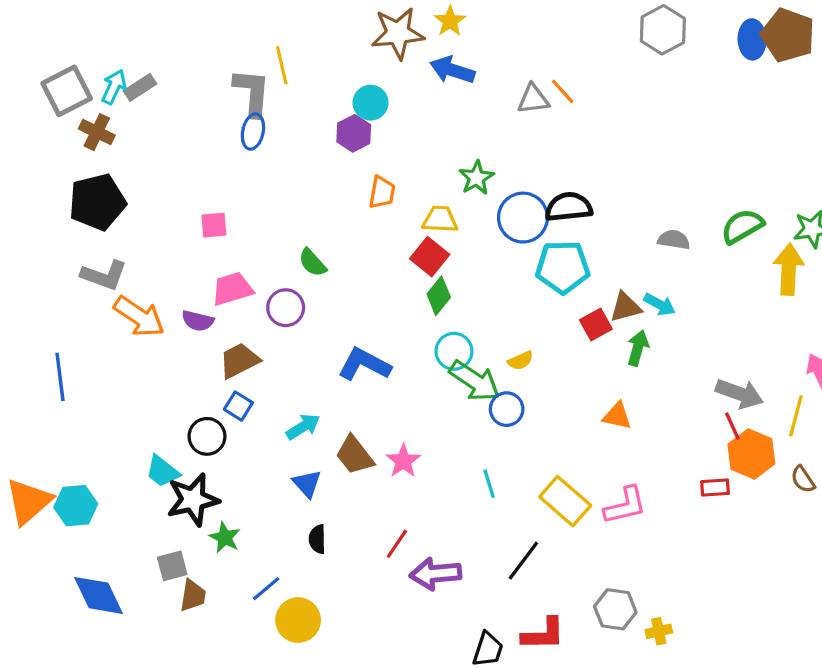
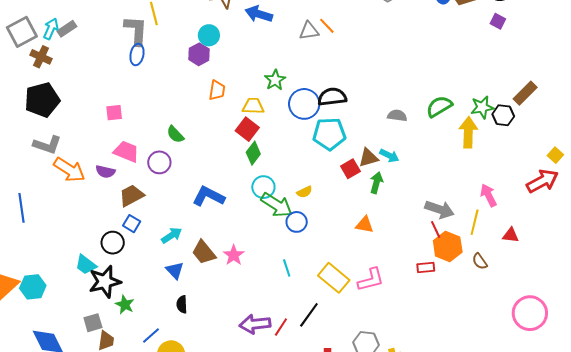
pink trapezoid: (232, 289) -> (126, 152), turned 40
red line: (397, 544) -> (281, 327), moved

